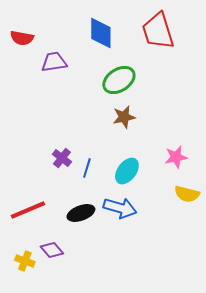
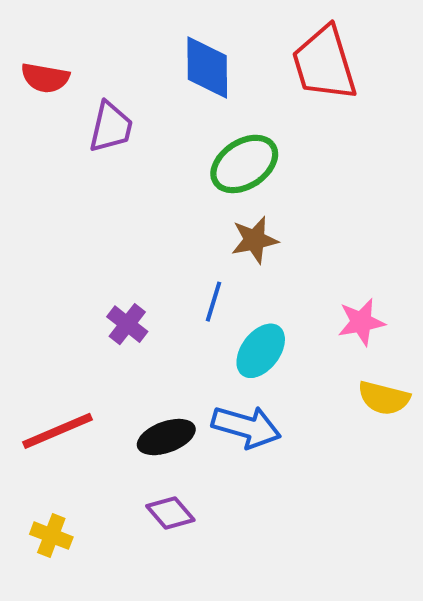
purple trapezoid: (54, 62) -> (111, 127), turned 112
blue line: (87, 168) -> (213, 302), moved
purple diamond: (52, 250) -> (170, 513), moved

